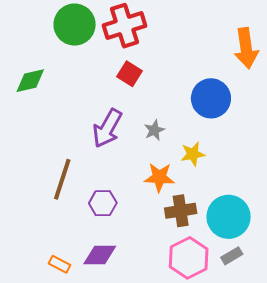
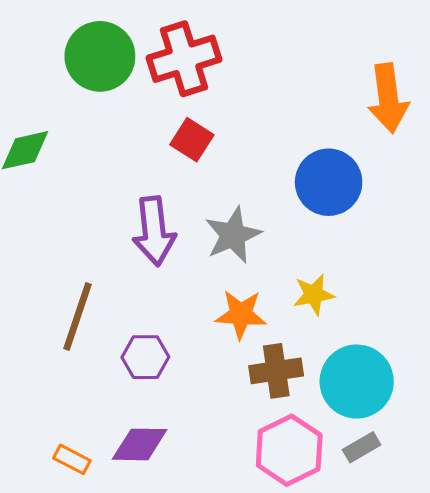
purple arrow: (107, 128) -> (154, 231), turned -36
gray star: (154, 130) -> (233, 235), size x1.6
yellow star: (193, 154) -> (314, 295), moved

